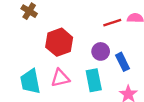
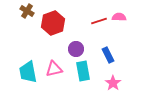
red hexagon: (59, 42) -> (53, 23), moved
purple circle: (101, 51) -> (76, 49), moved

